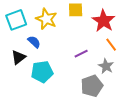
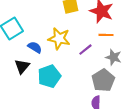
yellow star: (46, 19) -> (59, 39), moved
orange line: (111, 45) -> (106, 35), moved, turned -40

